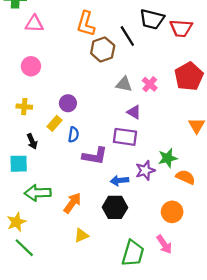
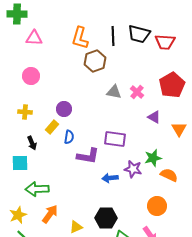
black line: (127, 36) -> (113, 36), moved, turned 30
purple triangle: (134, 112) -> (154, 117), moved
purple star: (145, 170) -> (133, 169), turned 30
orange arrow: (72, 203) -> (50, 214), moved
black hexagon: (115, 207) -> (106, 218), moved

